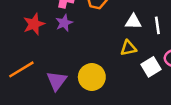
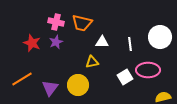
white triangle: (133, 22) -> (102, 42), moved
red star: (34, 24) -> (32, 43), turned -30
yellow triangle: (128, 48) -> (92, 62), moved

